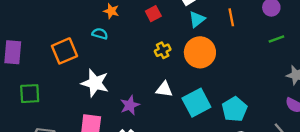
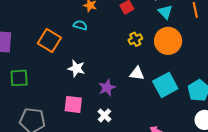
cyan triangle: (197, 19) -> (165, 12), turned -35
orange square: (64, 51) -> (49, 40), turned -35
white star: (95, 83) -> (76, 68), size x0.7

